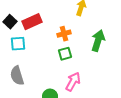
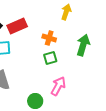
orange cross: (64, 34) -> (49, 38), turned 32

